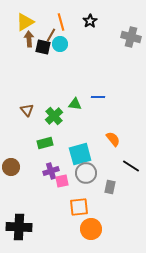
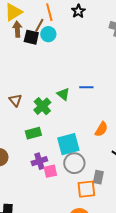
green triangle: (75, 104) -> (63, 94), turned 32
orange semicircle: (113, 139) -> (101, 129), turned 70
orange square: (79, 207) -> (86, 189), moved

